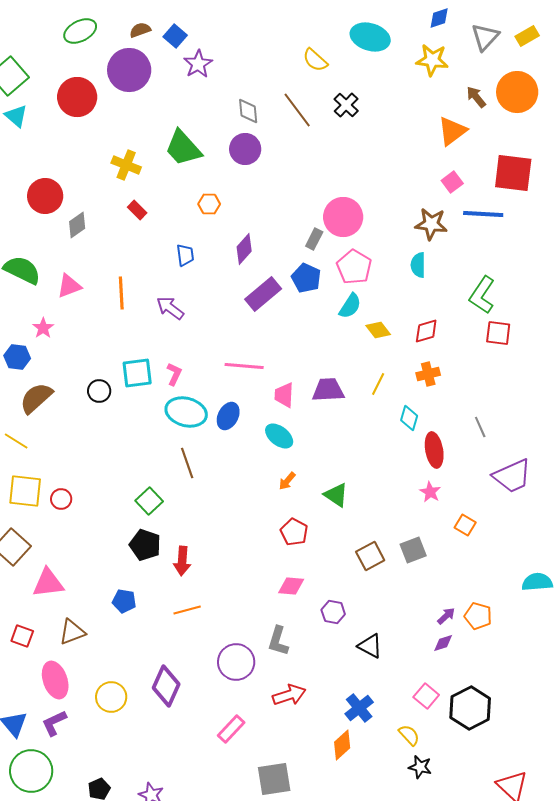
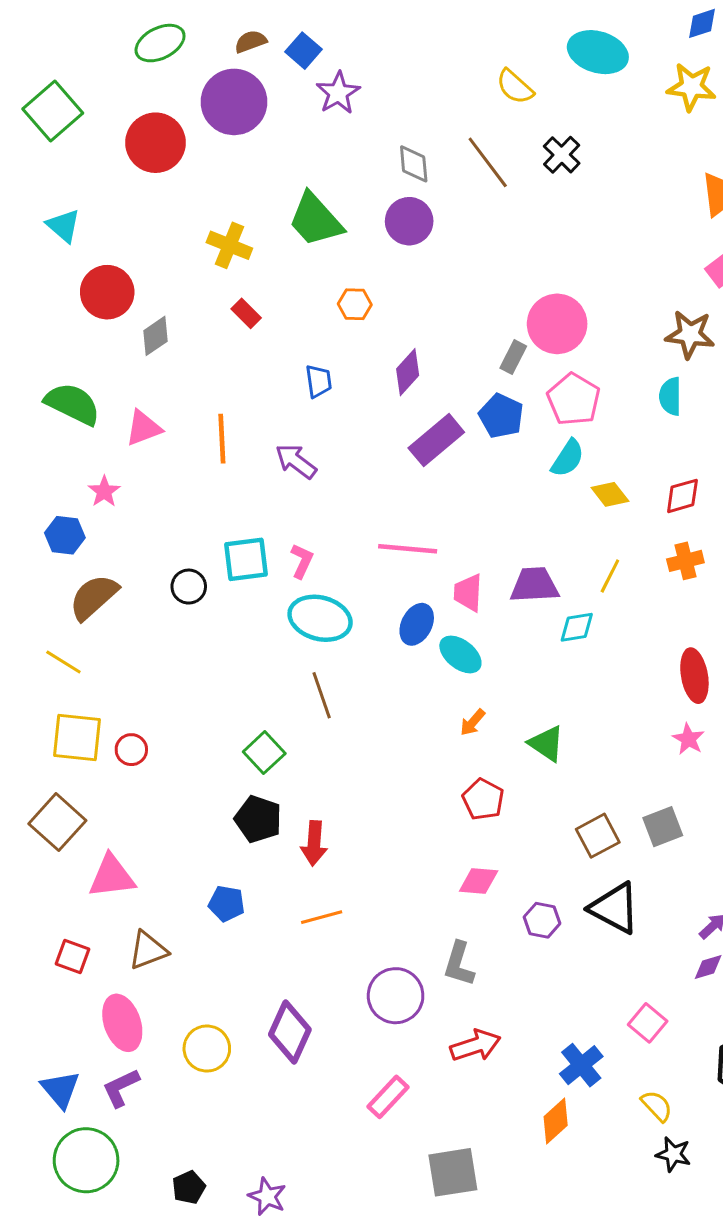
cyan triangle: (16, 116) -> (63, 226), moved
blue ellipse: (228, 416) -> (417, 624), moved
cyan diamond: (409, 418) -> (577, 627), moved, turned 65
black triangle: (370, 646) -> (614, 908), moved, size x1.4
pink square: (426, 696) -> (648, 1023), moved

